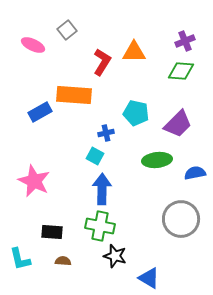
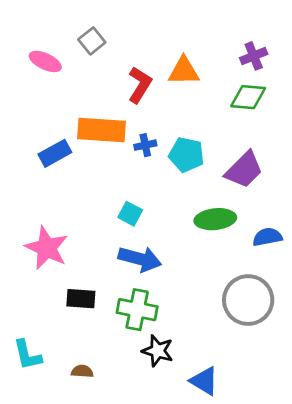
blue cross: (106, 133) -> (145, 145), moved
blue arrow: (102, 189) -> (140, 259), turned 104
black rectangle: (52, 232) -> (81, 299), moved
brown semicircle: (63, 261) -> (82, 371), moved

